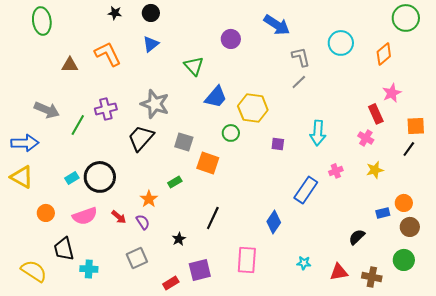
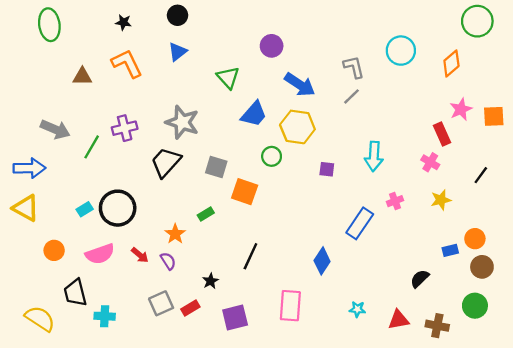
black star: (115, 13) -> (123, 22), moved
blue arrow: (277, 25) -> (300, 85), moved
orange square: (416, 126) -> (494, 116), moved
red rectangle: (171, 283) -> (190, 308), moved

